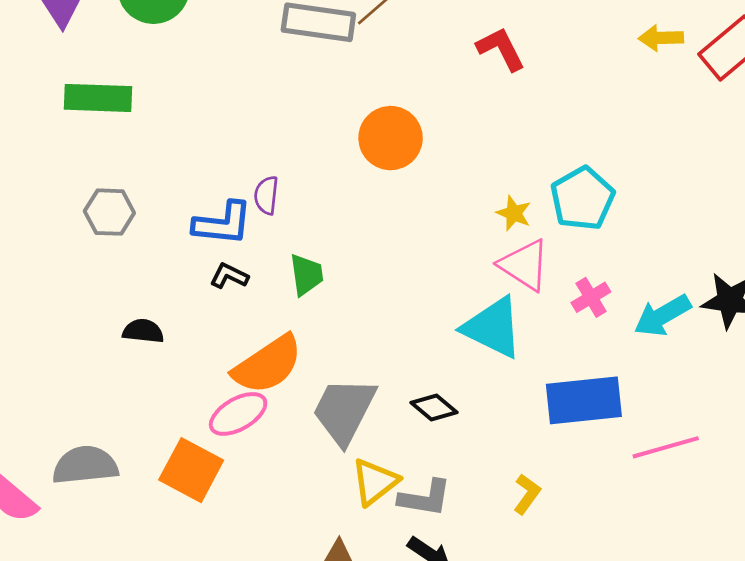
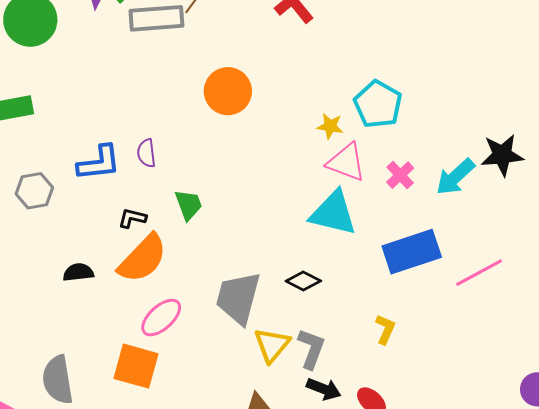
blue L-shape: (223, 223) -> (99, 163), moved
orange semicircle: (268, 365) -> (143, 259), moved
gray semicircle: (85, 465) -> (58, 380), turned -81
gray L-shape: (425, 498) -> (311, 349), turned -66

